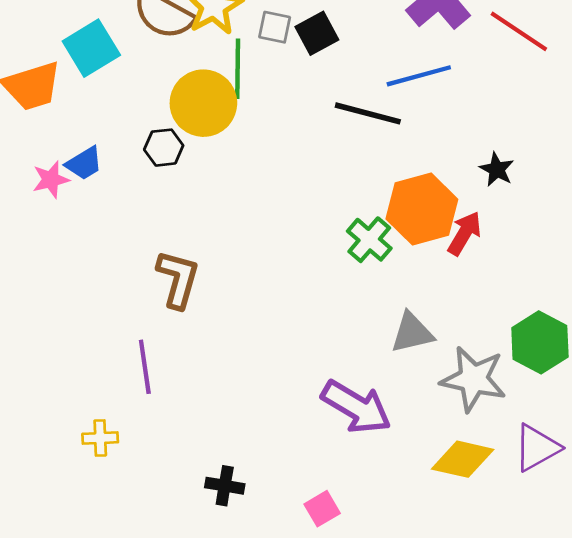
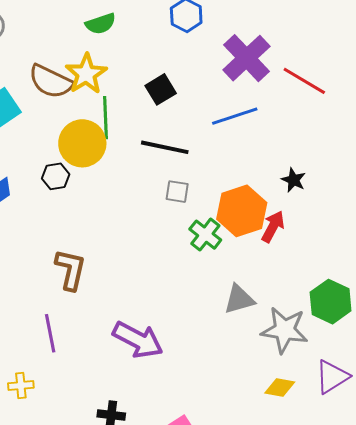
gray square: (275, 27) -> (177, 192), moved
black line: (368, 113) -> (165, 147), moved
purple arrow: (356, 407) -> (138, 340), moved
yellow diamond: (463, 459) -> (280, 388), size x0.7

